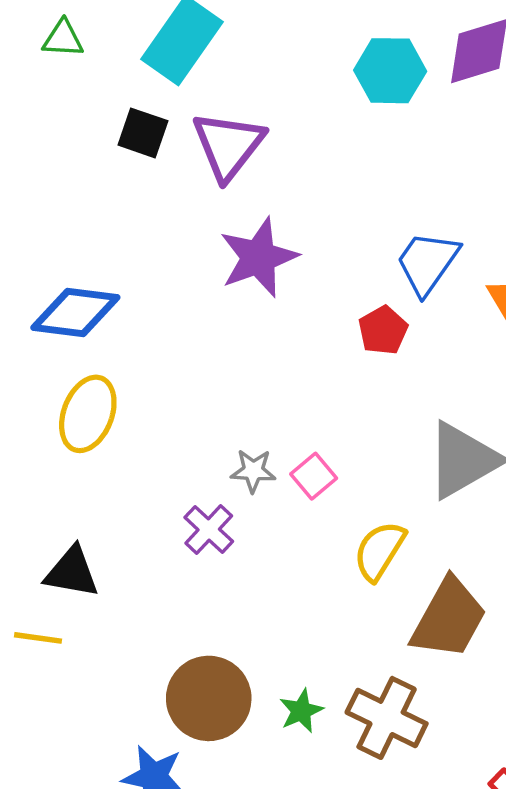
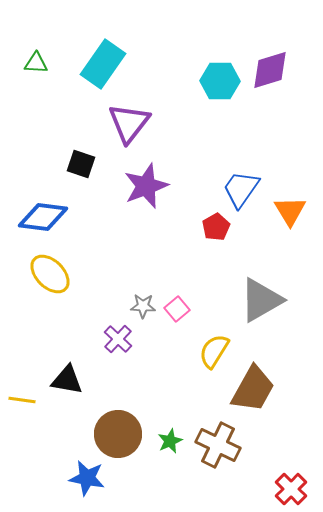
black square: (143, 133) -> (81, 164), moved
yellow ellipse: (88, 414) -> (50, 274), turned -66
black triangle: (72, 572) -> (67, 380), moved

